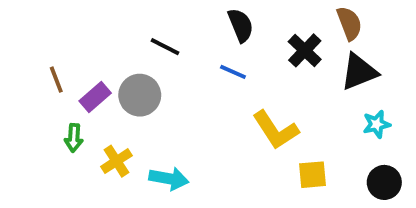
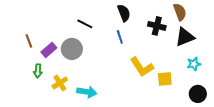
black cross: (305, 50) -> (157, 26), turned -30
blue line: (233, 72) -> (120, 37), turned 48
yellow square: (312, 175) -> (165, 79), moved

